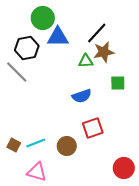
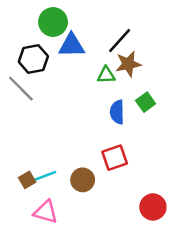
green square: (118, 83) -> (146, 102), turned -35
blue semicircle: (82, 96) -> (117, 112), moved, turned 108
brown square: (14, 145) -> (27, 180), moved, turned 32

